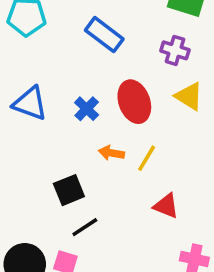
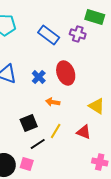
purple cross: (175, 50) -> (78, 34), moved
yellow triangle: (189, 96) -> (97, 106), moved
yellow line: (147, 158) -> (56, 131), moved

